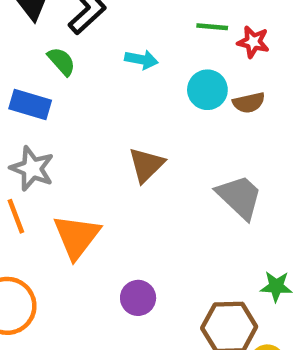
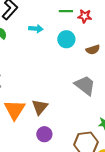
brown semicircle: (249, 103) -> (93, 50), moved
brown triangle: (146, 165) -> (40, 107), moved

